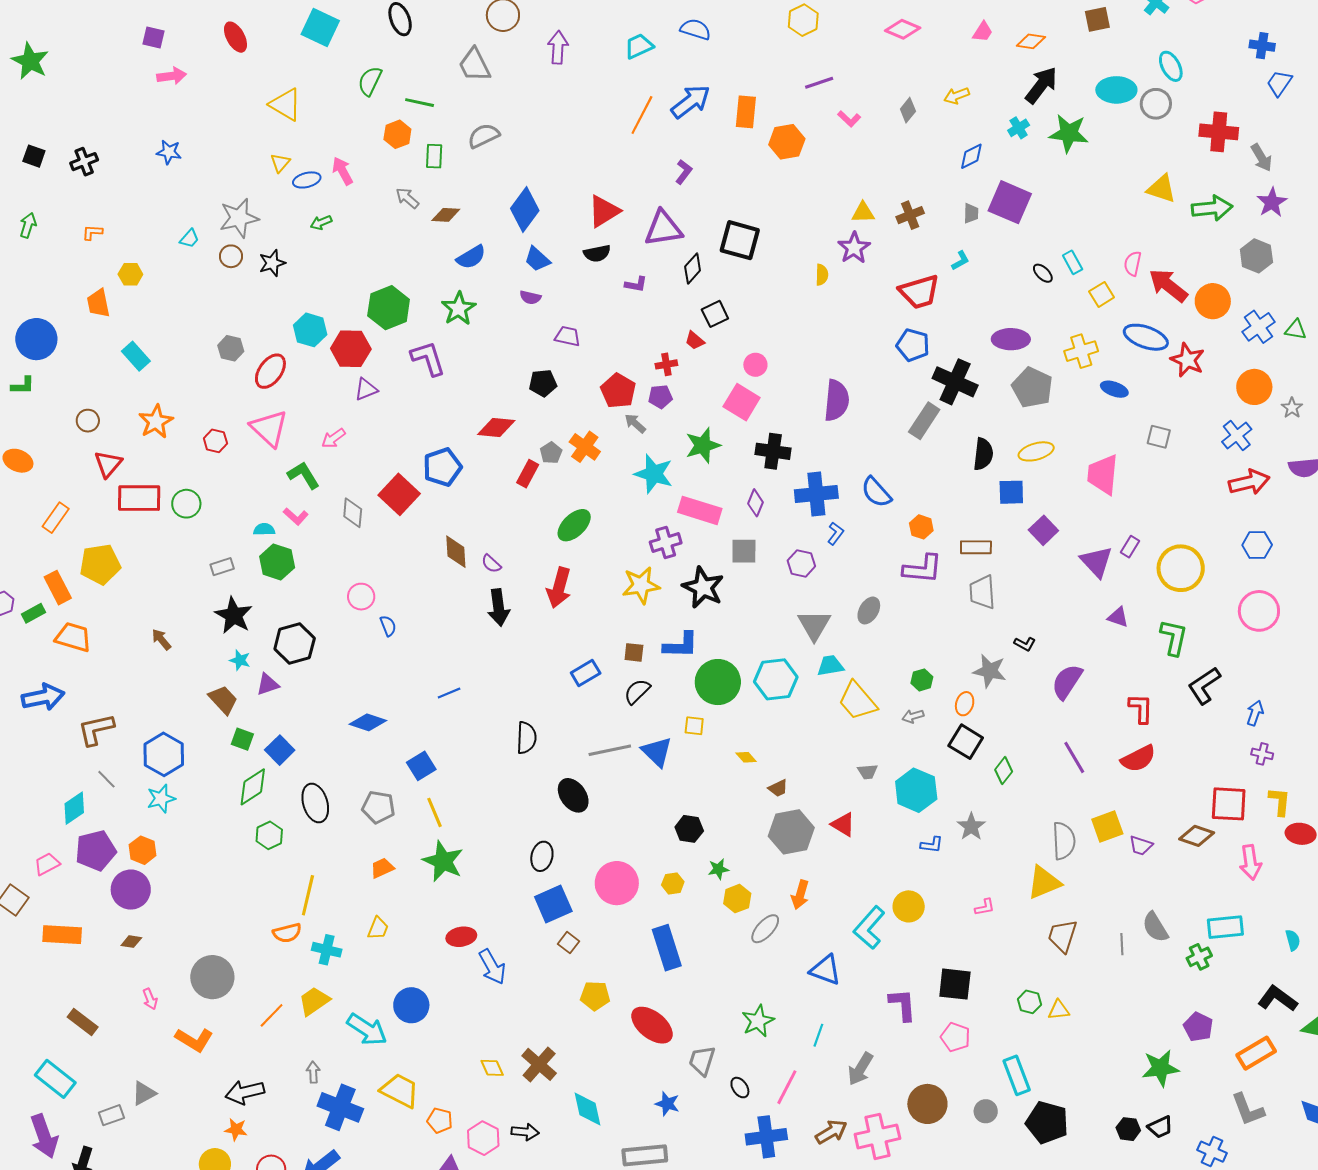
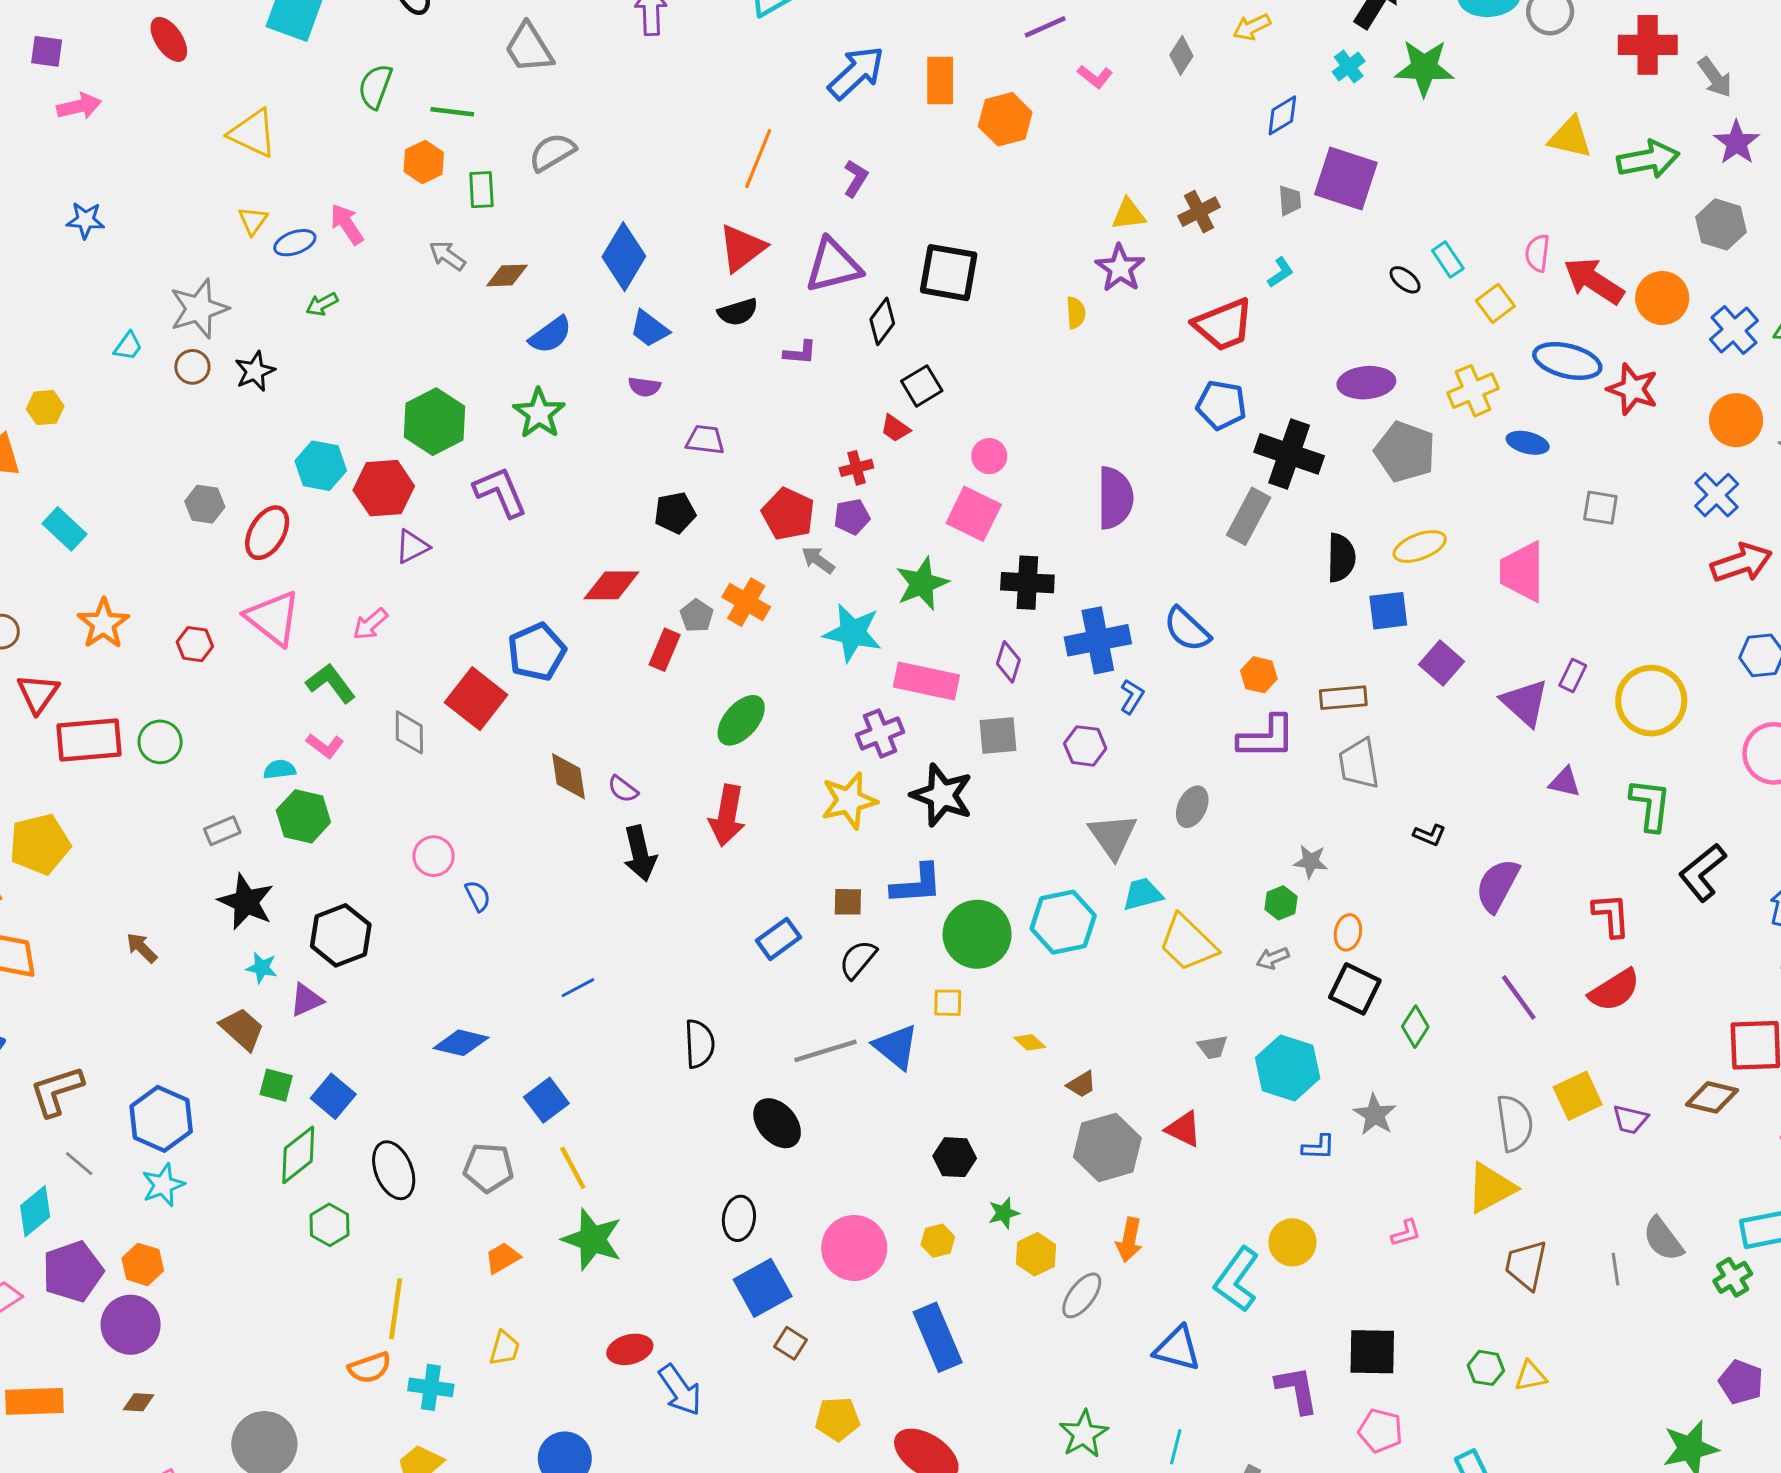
orange line: (642, 115) -> (758, 159), moved
gray star: (990, 671) -> (1311, 862), moved, size x0.7

